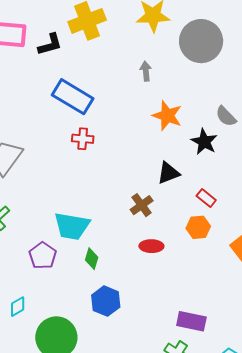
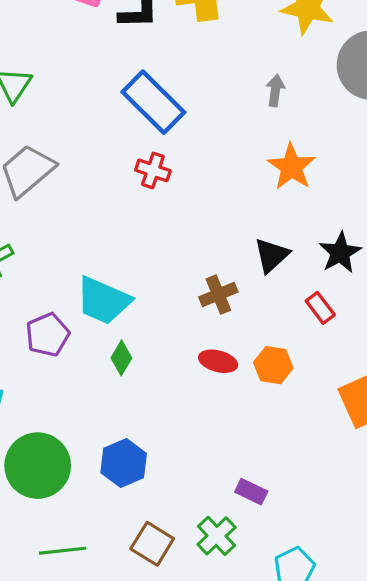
black star: (204, 142) -> (340, 253), moved
black triangle: (168, 173) -> (272, 255), turned -35
orange hexagon: (198, 227) -> (273, 365), moved
blue hexagon: (106, 301) -> (124, 463), moved
purple rectangle: (191, 321) -> (251, 492), size x0.7

